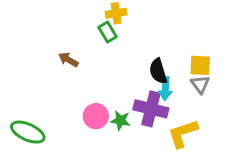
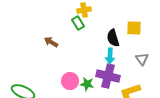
yellow square: (200, 65) -> (134, 28), moved
black semicircle: (158, 71) -> (113, 38), moved
cyan arrow: (165, 89) -> (110, 56), moved

